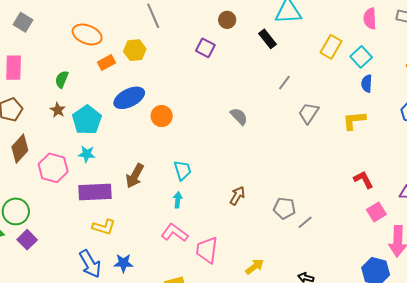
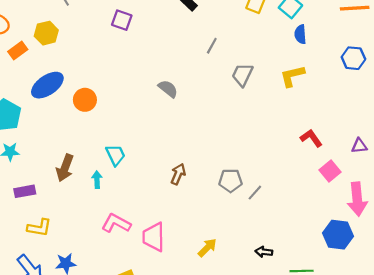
purple rectangle: (95, 192) -> (25, 191), size x0.6
cyan arrow: (178, 200) -> (97, 180), moved

